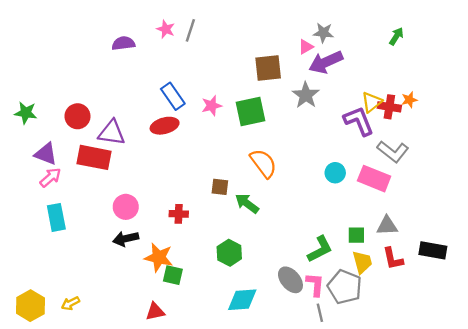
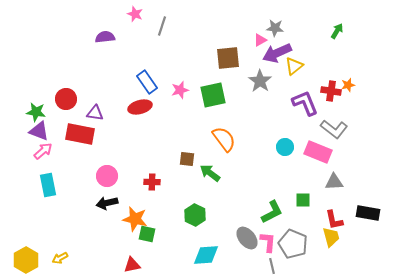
pink star: (166, 29) -> (135, 14), moved
yellow triangle: (372, 102) -> (294, 66), moved
green star: (26, 113) -> (36, 112), moved
purple triangle: (112, 133) -> (95, 113), size x0.7
gray triangle: (387, 226) -> (334, 182), moved
yellow trapezoid: (362, 262) -> (331, 237), moved

